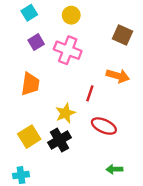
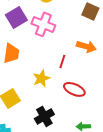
purple square: (36, 42) -> (16, 17), size x1.5
black cross: (60, 140) -> (44, 116), moved

